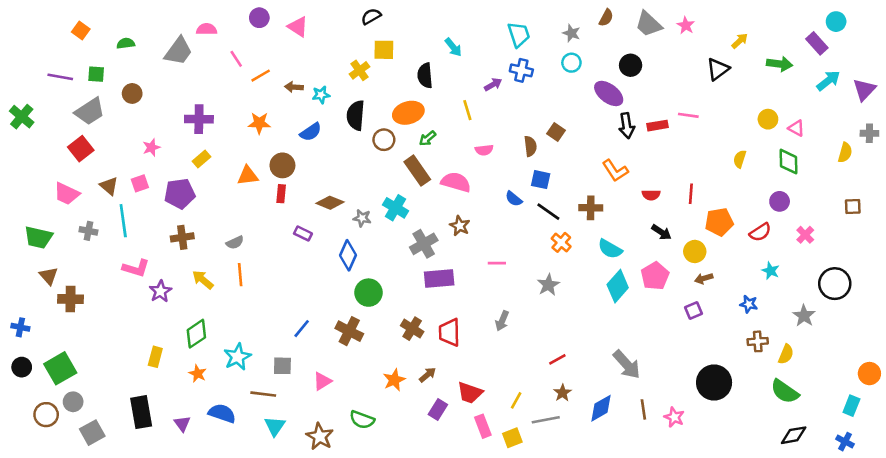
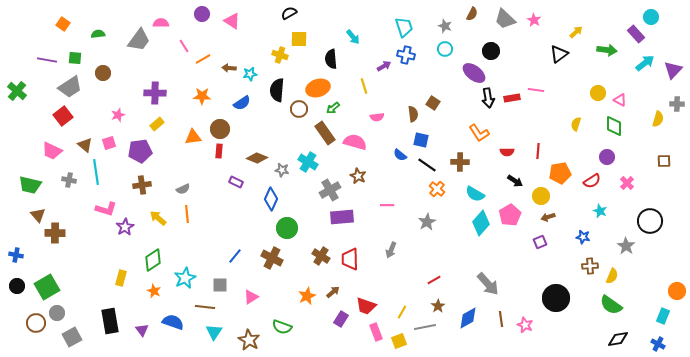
yellow cross: (360, 70) -> (280, 55), turned -35

